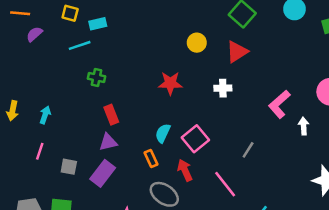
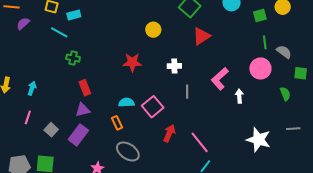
cyan line: (80, 45) -> (59, 32), turned 48
red triangle: (237, 52) -> (201, 36), moved
cyan semicircle: (163, 133) -> (126, 102), turned 63
gray line: (248, 150) -> (187, 92), moved, turned -32
gray square: (69, 167) -> (51, 130), turned 32
red arrow: (185, 170) -> (169, 133), moved, turned 48
pink line: (225, 184) -> (200, 142), moved

